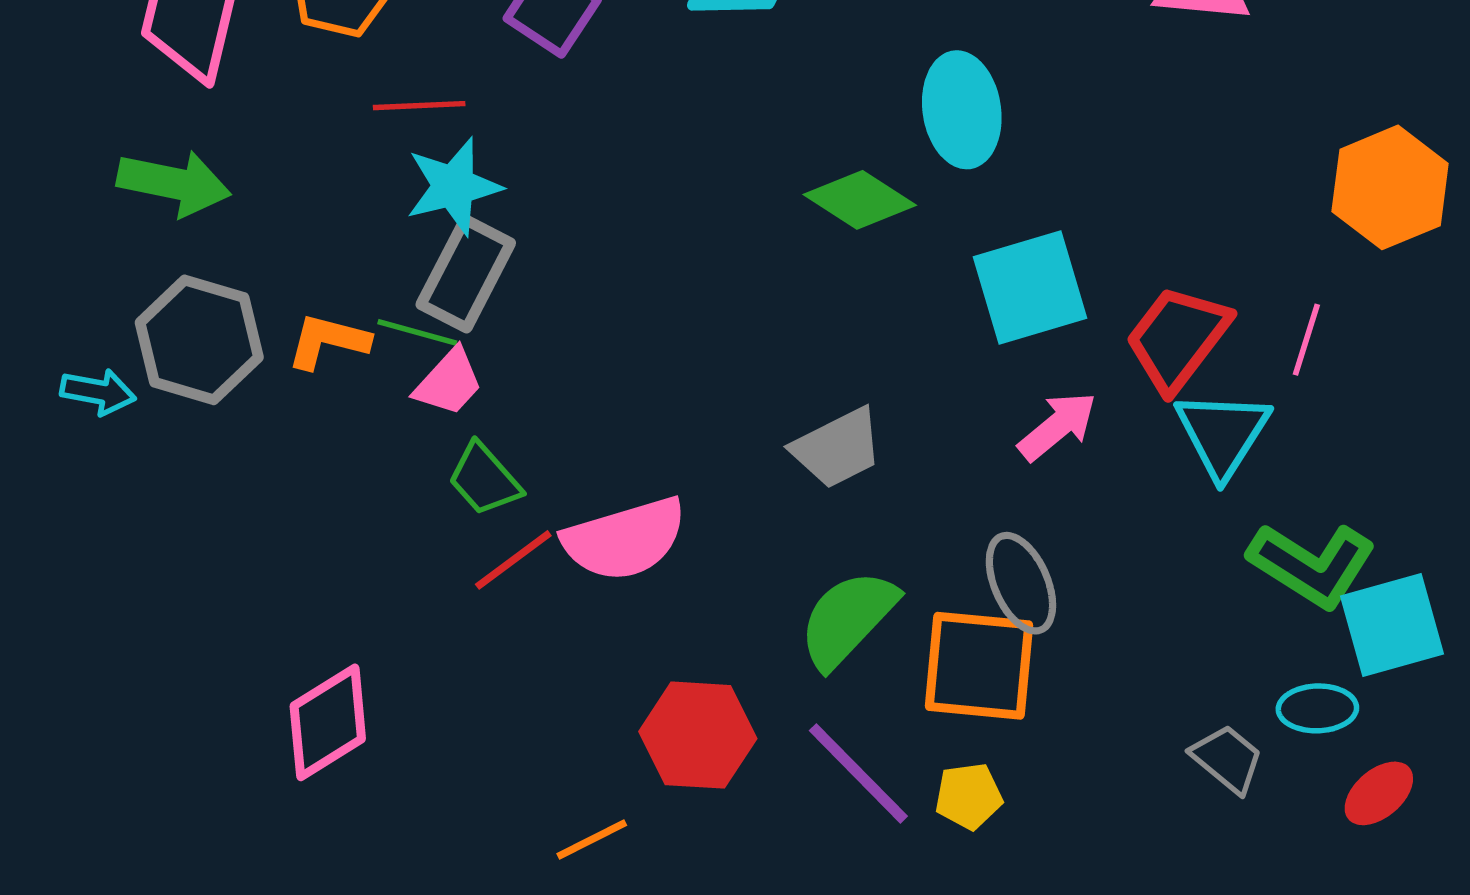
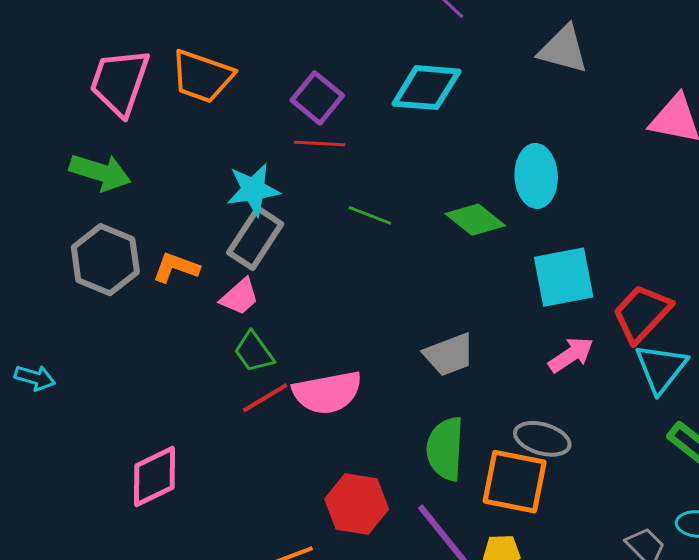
red line: (419, 106) -> (320, 144), moved
green line: (417, 332) -> (370, 215), moved
cyan arrow: (98, 392) -> (35, 378), moved
gray ellipse: (1021, 583) -> (542, 439), turned -56
green semicircle: (848, 619) -> (445, 449), turned -46

